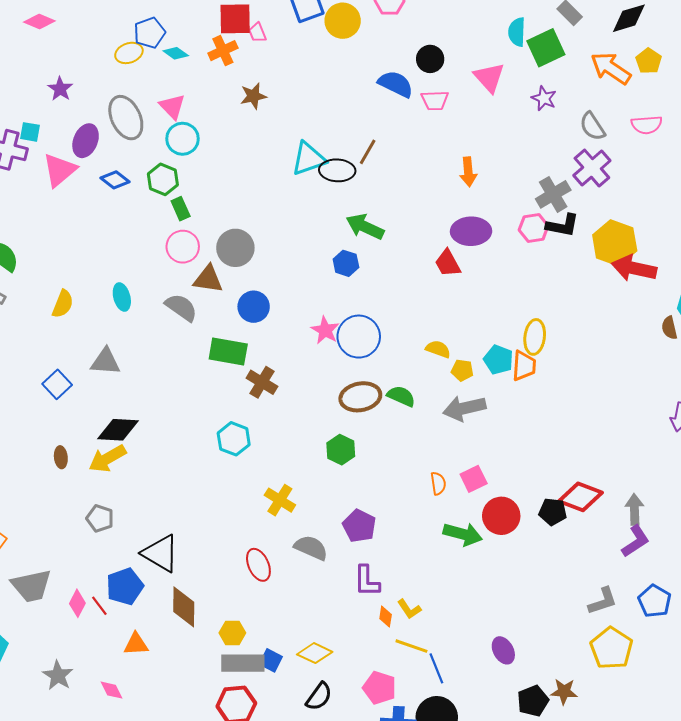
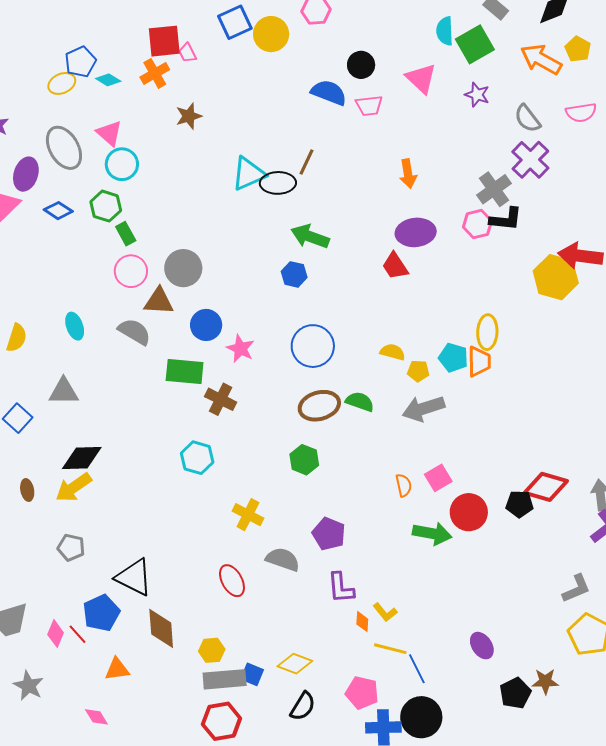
yellow hexagon: (615, 243) -> (556, 277), moved
pink star: (325, 330) -> (240, 349), moved
gray star: (58, 675) -> (29, 686), moved

